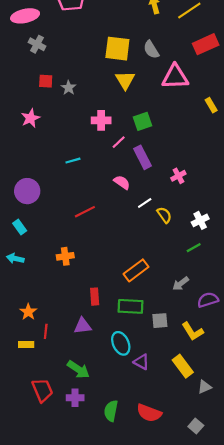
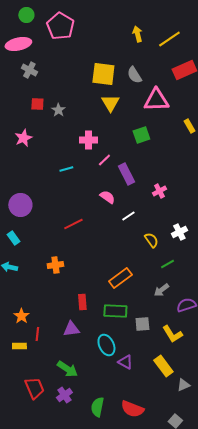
green square: (143, 121) -> (141, 135), moved
cyan line: (73, 161) -> (66, 169), moved
yellow semicircle: (164, 215) -> (151, 240), moved
green line: (194, 248) -> (167, 264), moved
purple cross: (75, 398) -> (64, 395), turned -35

